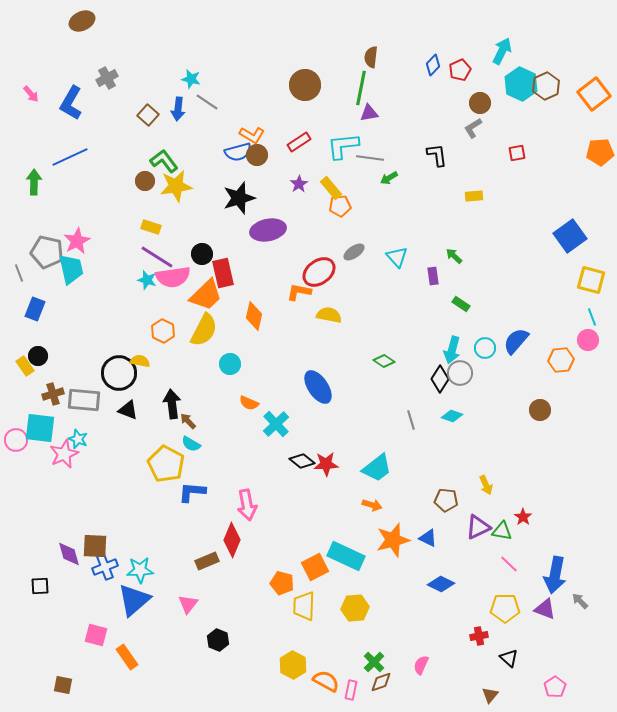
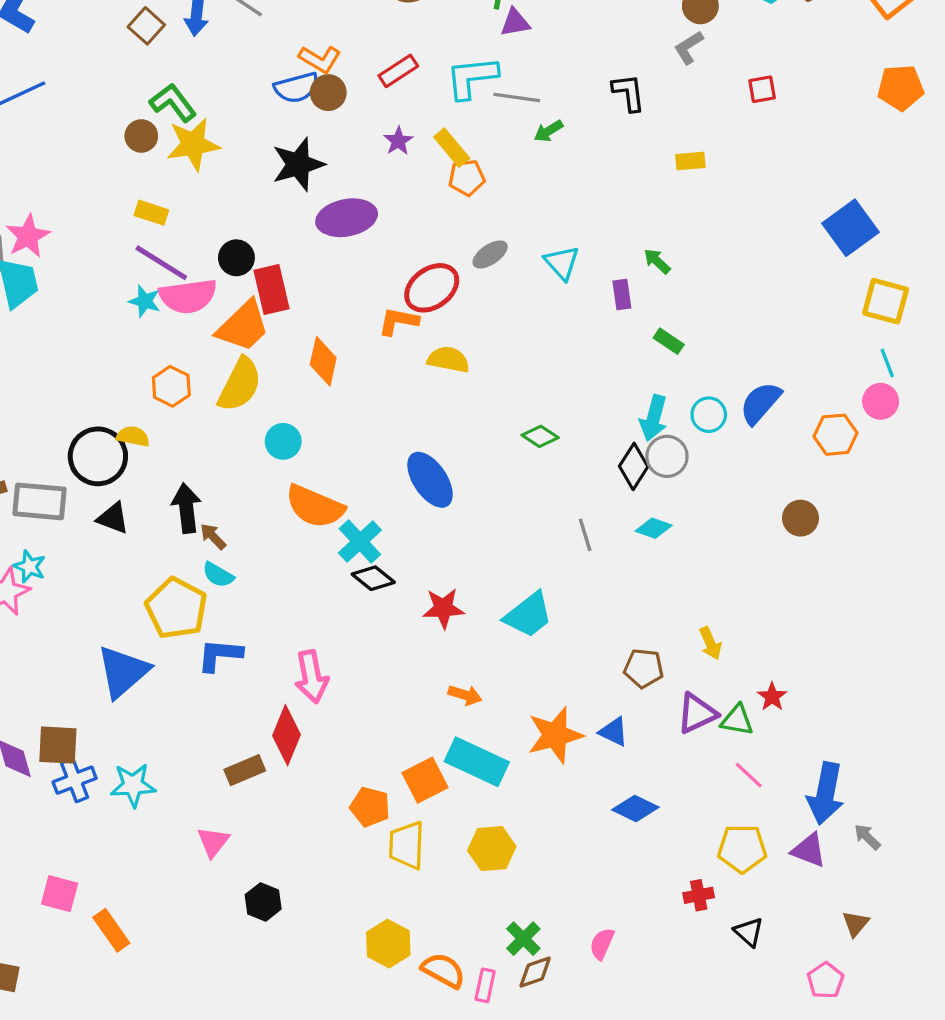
orange semicircle: (249, 403) -> (315, 506), size x1.8
black diamond: (302, 461) -> (373, 578), moved
orange arrow: (372, 505) -> (465, 695), moved
blue triangle: (134, 600) -> (123, 672), moved
brown triangle: (490, 695) -> (856, 924), moved

